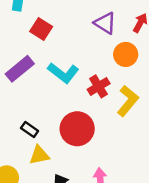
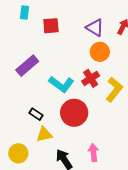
red square: (41, 29) -> (51, 26), moved, turned -36
orange circle: (126, 54) -> (100, 52), moved
cyan L-shape: (63, 73) -> (61, 84), moved

